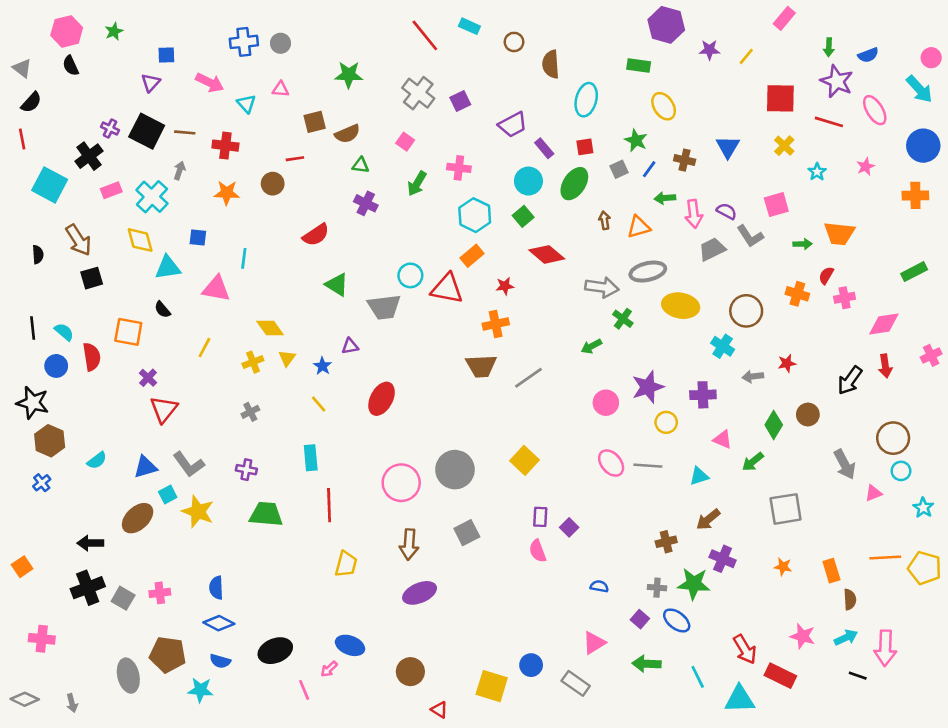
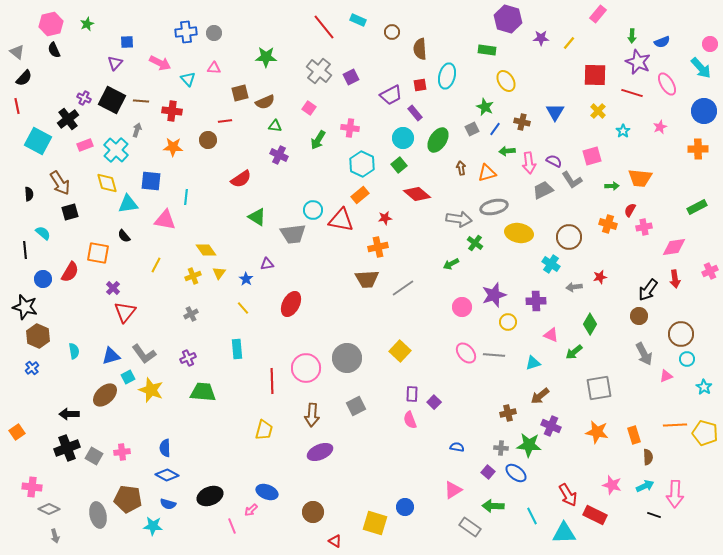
red square: (585, 147) -> (420, 85), moved
blue square: (198, 237) -> (151, 181), size x1.5
cyan semicircle: (64, 332) -> (43, 233), moved
red semicircle: (92, 357) -> (70, 272), turned 40
brown circle: (808, 415) -> (639, 316), moved
cyan semicircle: (97, 460) -> (74, 351), turned -63
purple cross: (246, 470) -> (188, 358), turned -35
red line: (329, 505) -> (272, 381), moved
orange star: (783, 567) -> (597, 432), size x1.6
gray rectangle: (576, 683) -> (470, 527), moved
gray diamond: (25, 699) -> (49, 509), moved

